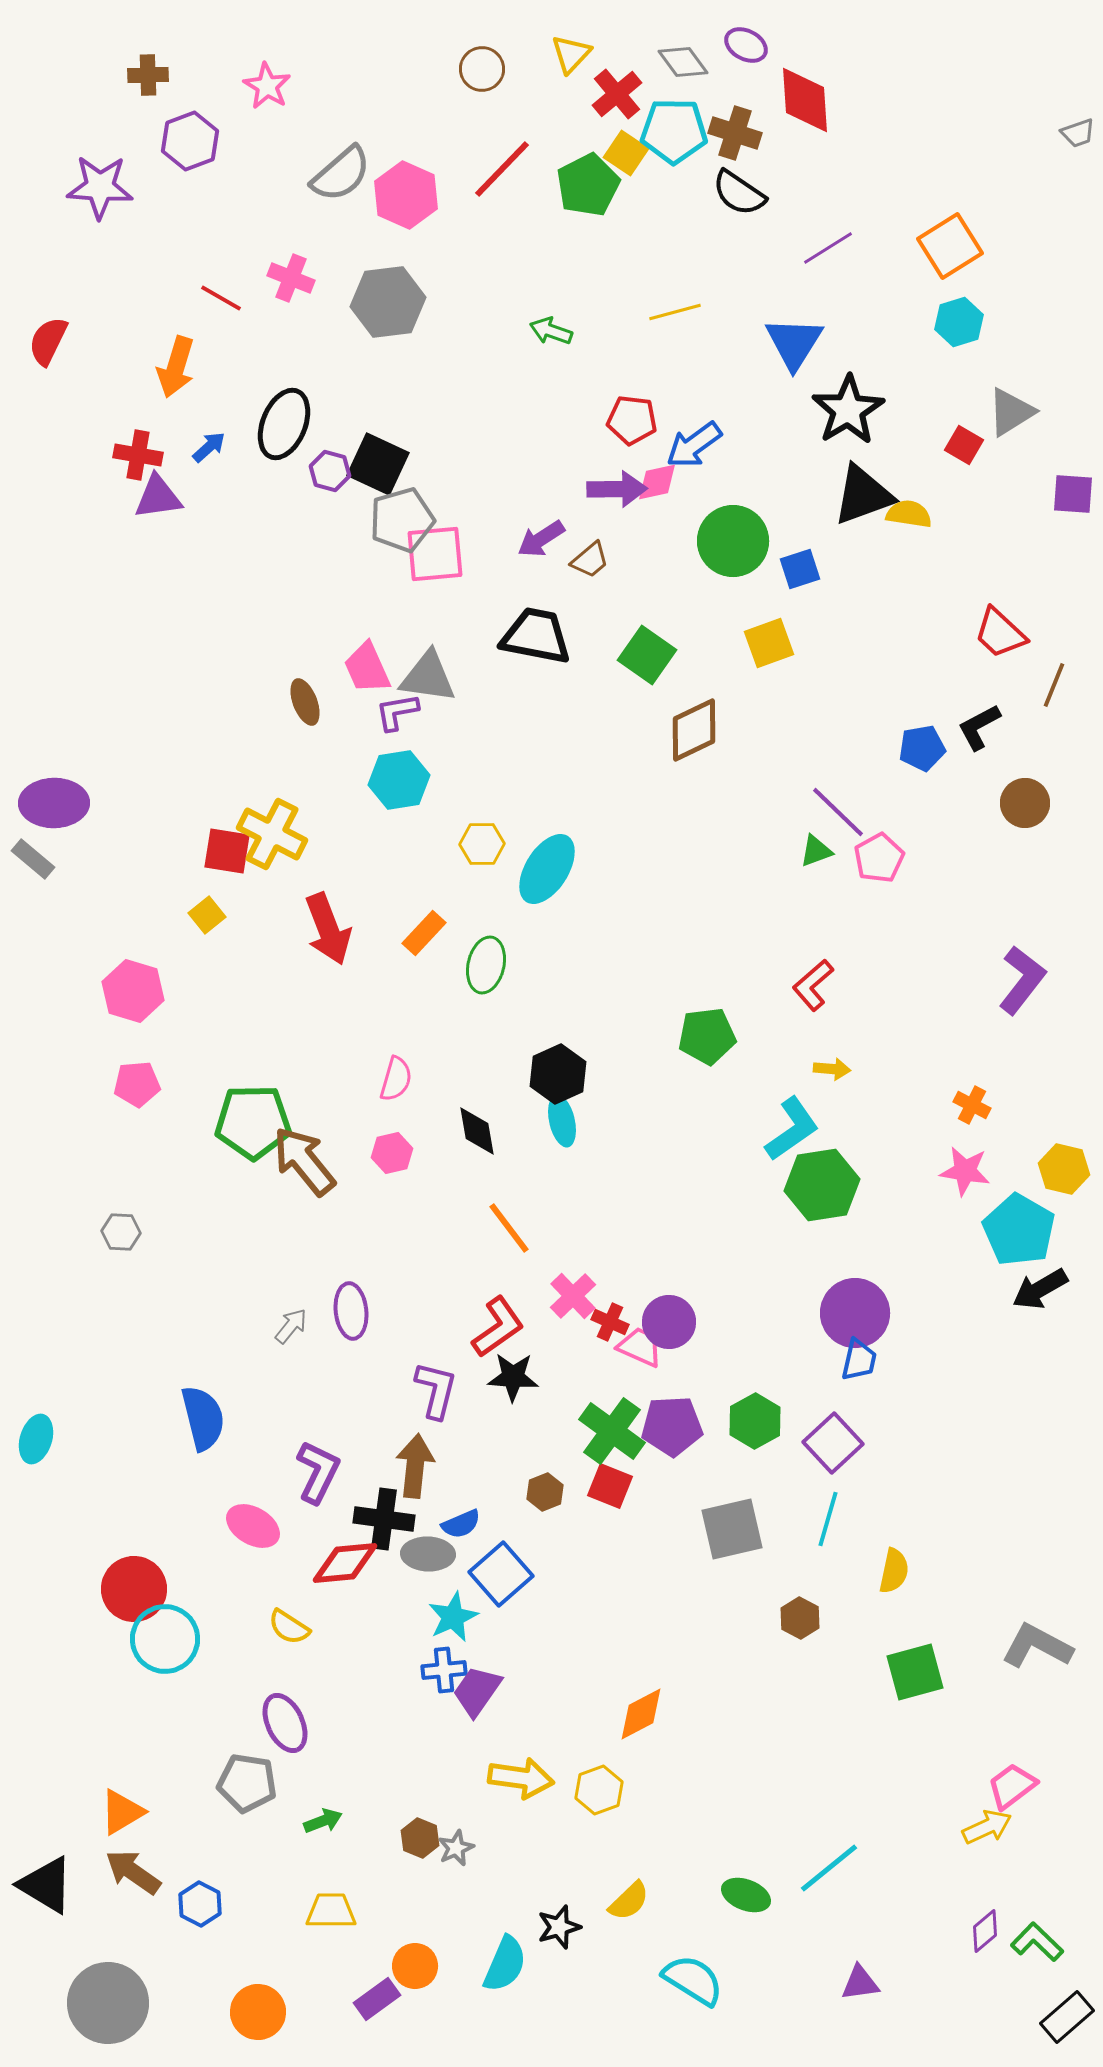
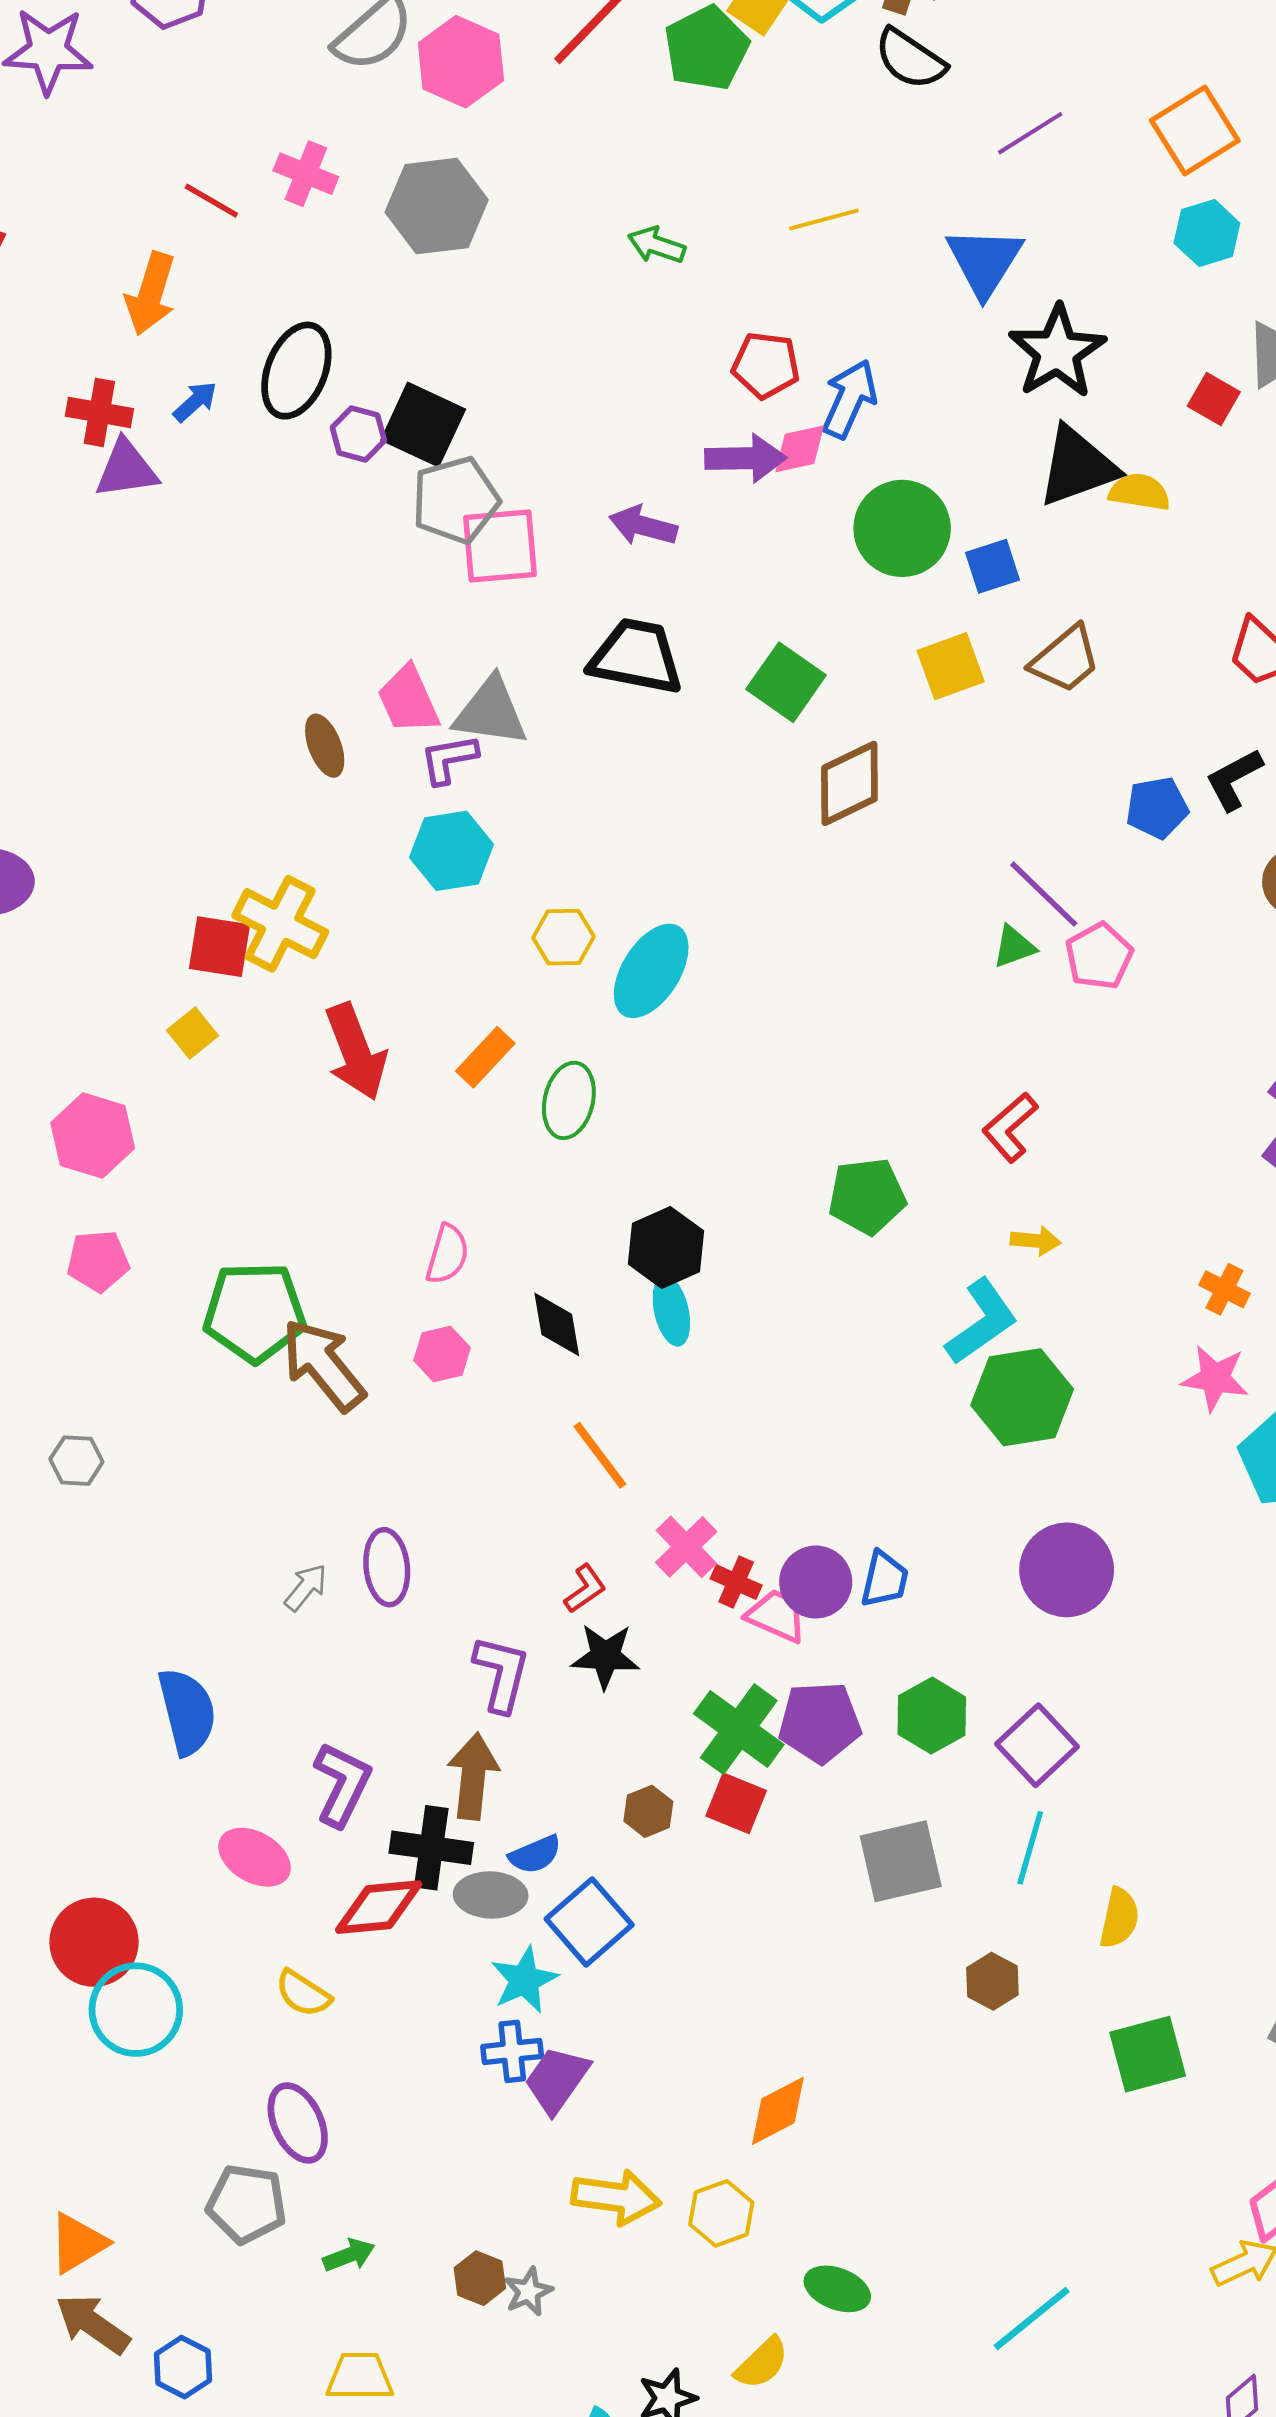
blue arrow: (694, 445) -> (849, 399), turned 150
purple arrow: (541, 539) -> (643, 526), turned 48
brown trapezoid: (590, 560) -> (1065, 659), moved, size x1.4
red L-shape: (498, 1327) -> (585, 1589), size x0.6
blue trapezoid: (859, 1360) -> (885, 1579), moved
green ellipse: (746, 1895) -> (837, 2289), moved

